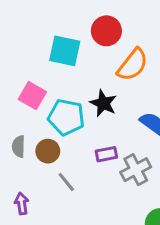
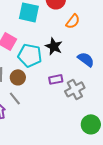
orange semicircle: (133, 65) -> (73, 21), size x0.7
gray line: (66, 182) -> (15, 98), moved

